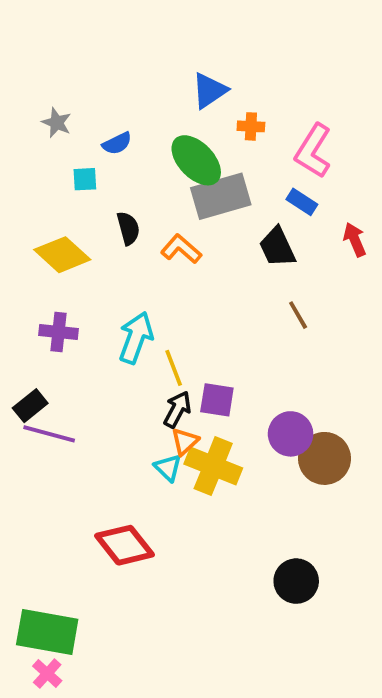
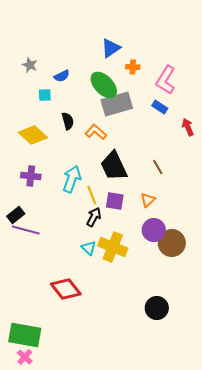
black trapezoid: (277, 247) -> (114, 166), moved, size x1.4
purple square: (217, 400) -> (115, 201), moved
orange triangle: (185, 441) -> (148, 200), moved

